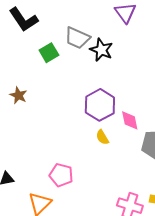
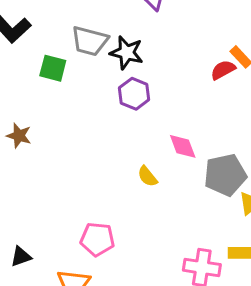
green square: (49, 53) -> (53, 68), turned -36
purple hexagon: (100, 105) -> (134, 94), moved, size x0.7

